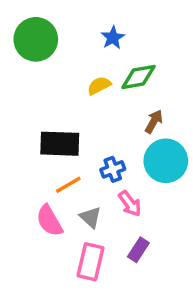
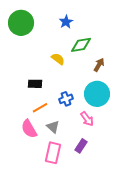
yellow semicircle: (99, 86) -> (58, 59), moved, turned 64
brown arrow: (154, 121) -> (99, 65), moved
black rectangle: (60, 144) -> (35, 84), size x0.6
pink arrow: (130, 204) -> (87, 119), moved

